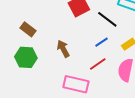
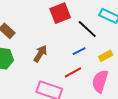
brown arrow: (63, 49) -> (40, 54), turned 54

